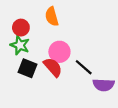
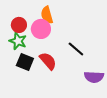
pink circle: (59, 52) -> (41, 29), moved
black line: (84, 67) -> (76, 49), moved

